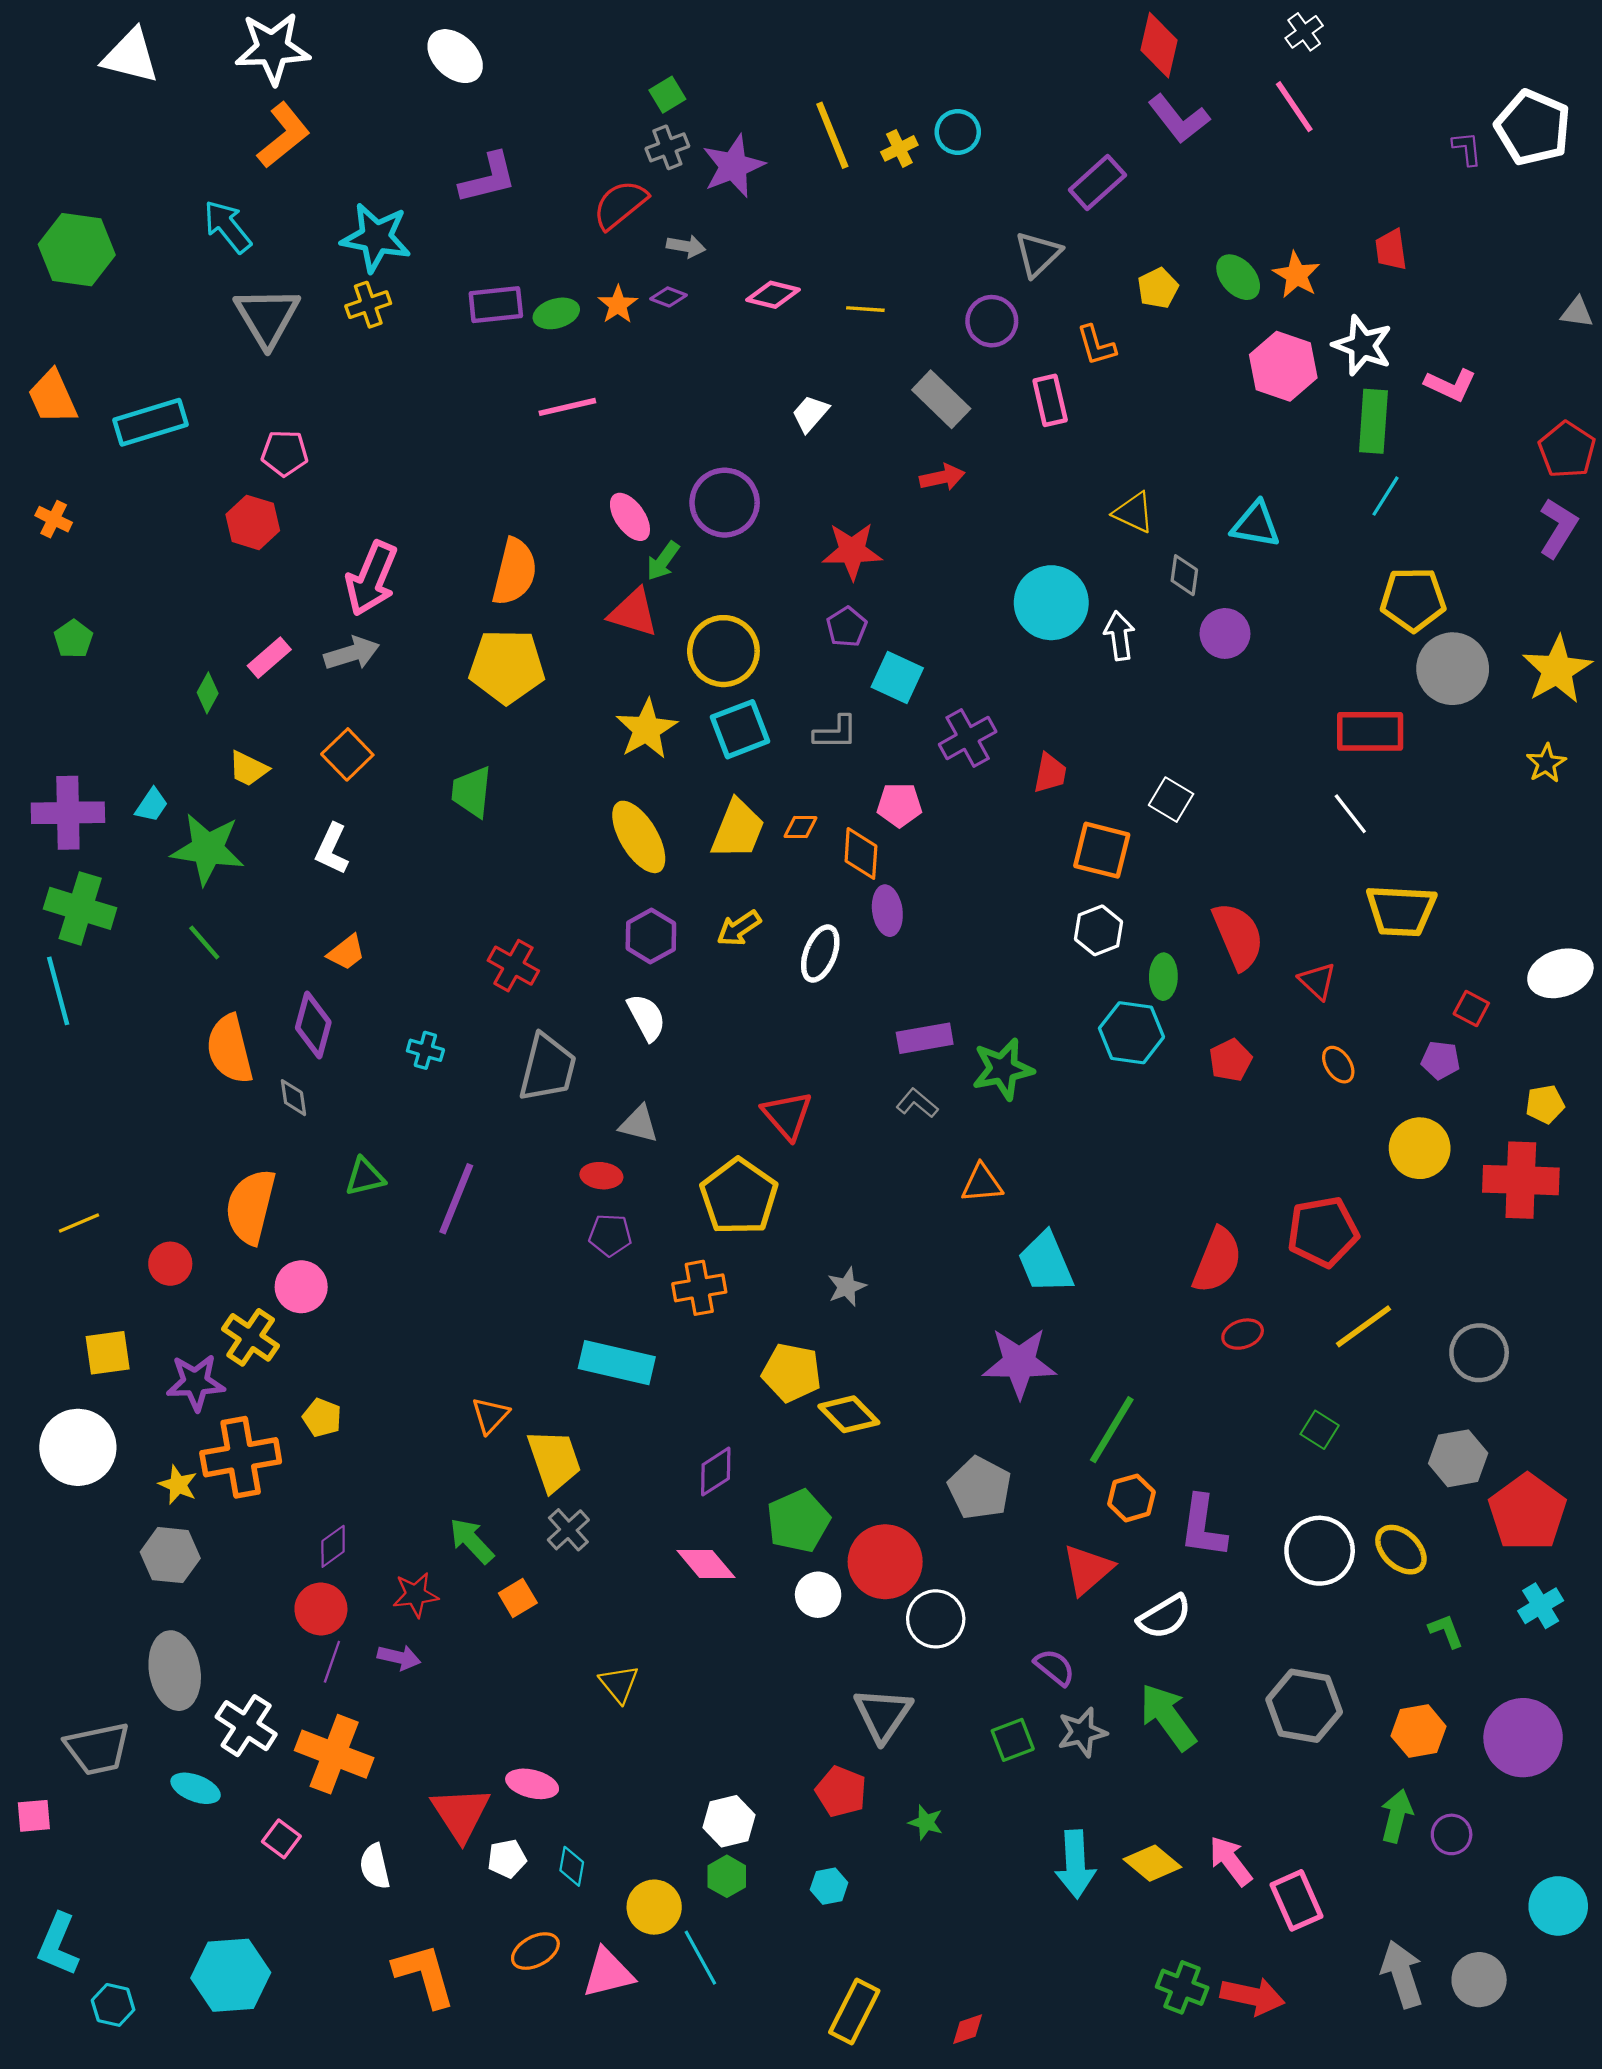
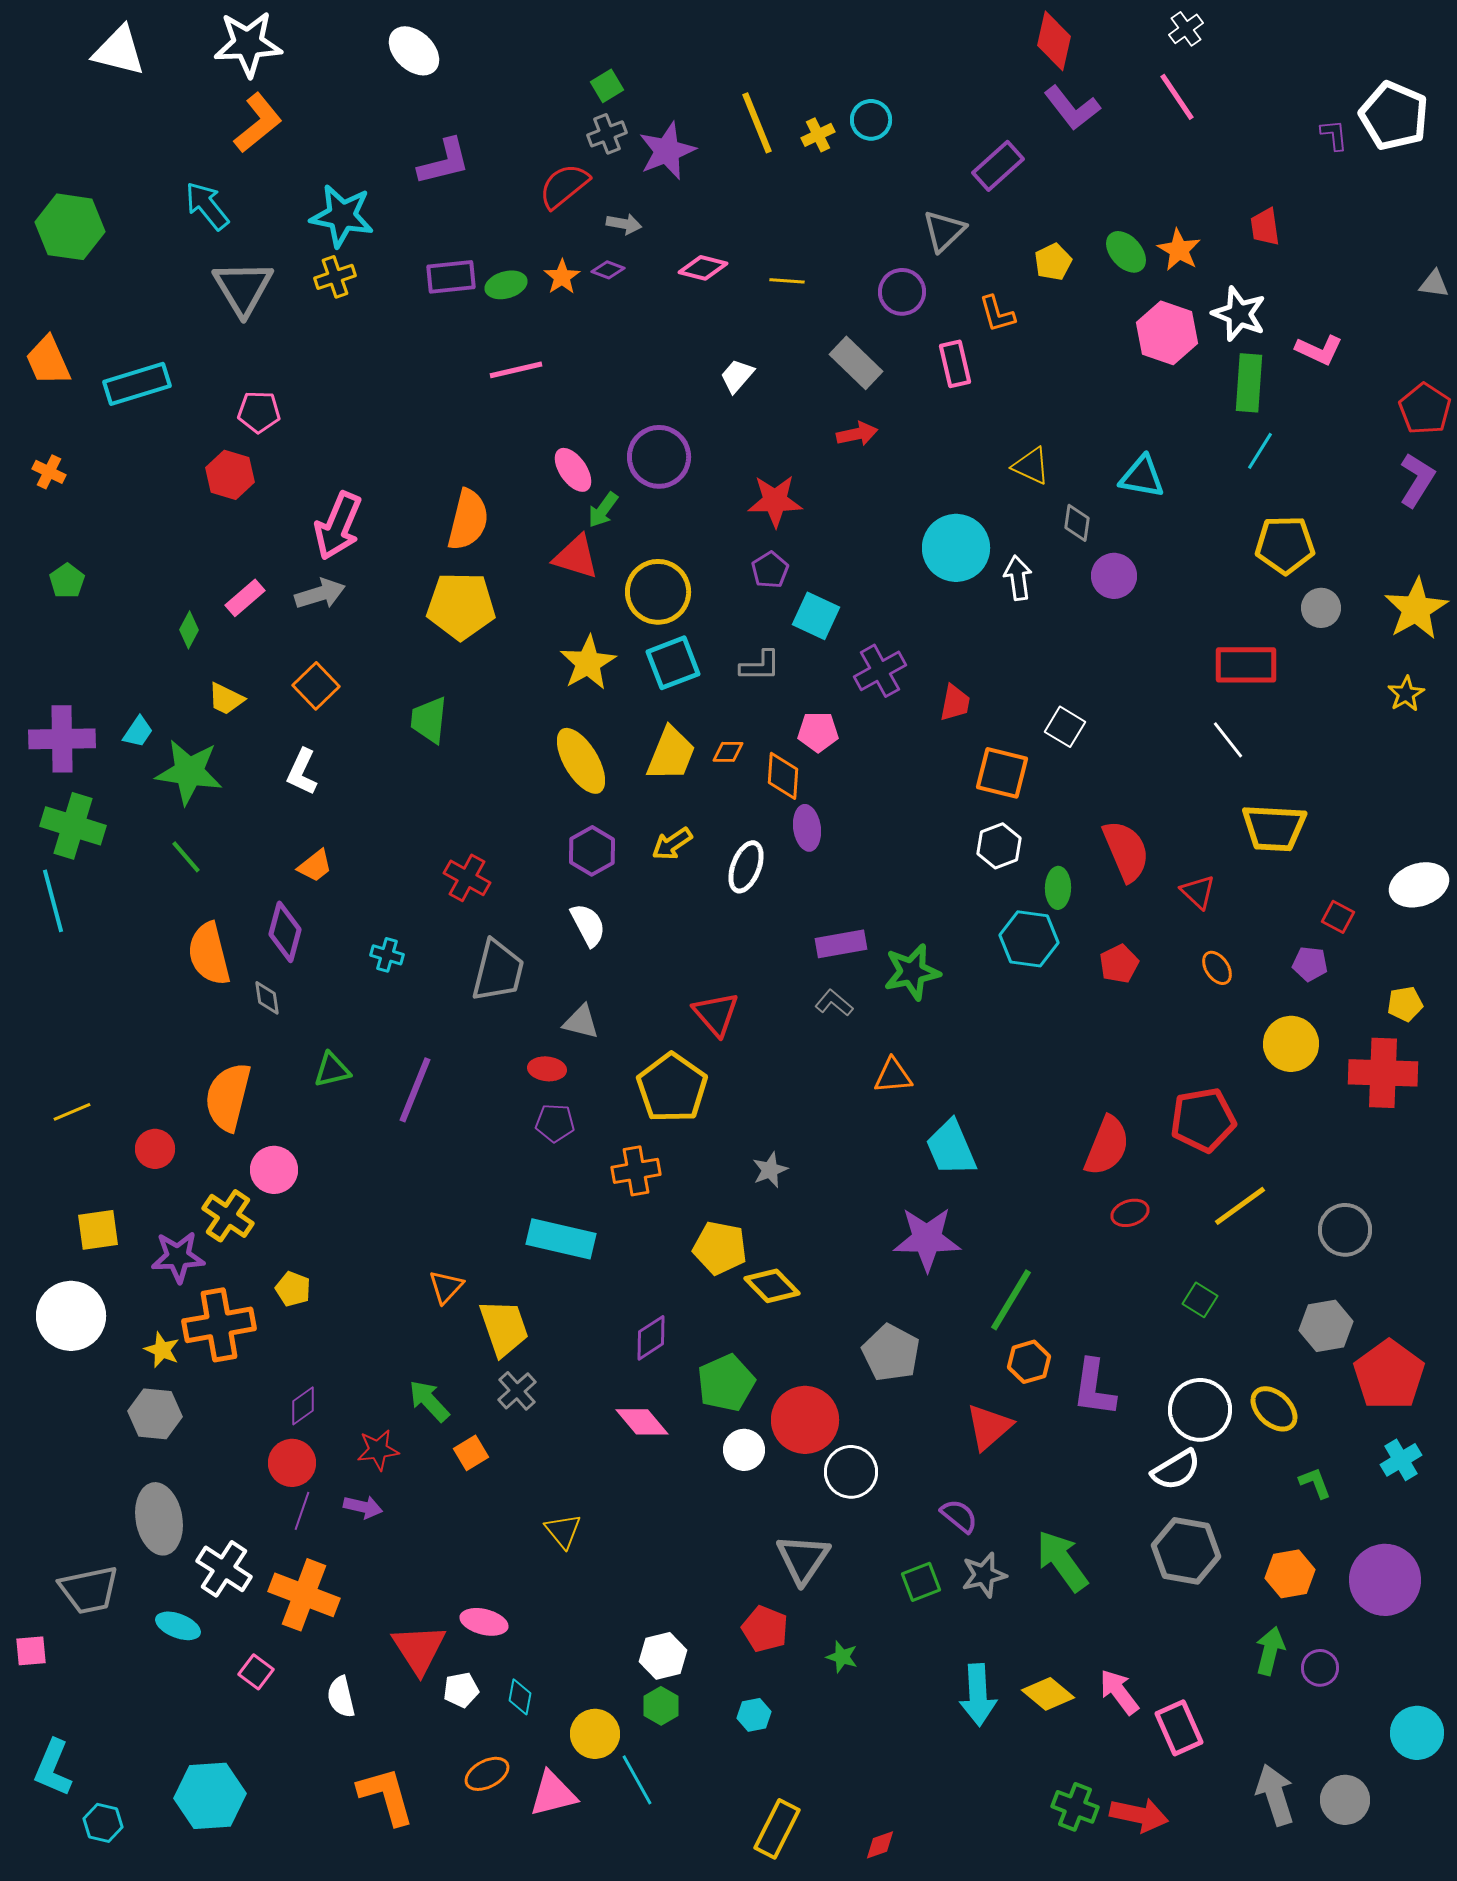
gray circle: (1453, 669) -> (1321, 608), size x0.6
white semicircle: (1164, 1617) -> (1176, 1470), moved

